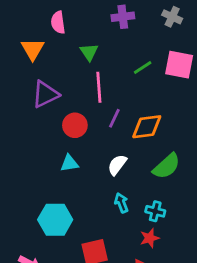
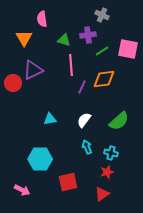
purple cross: (123, 17) -> (88, 35), moved
gray cross: (172, 17) -> (102, 15), moved
green triangle: (89, 52) -> (64, 40), turned -40
red circle: (75, 125) -> (13, 83), moved
orange diamond: (147, 127) -> (104, 79), moved

